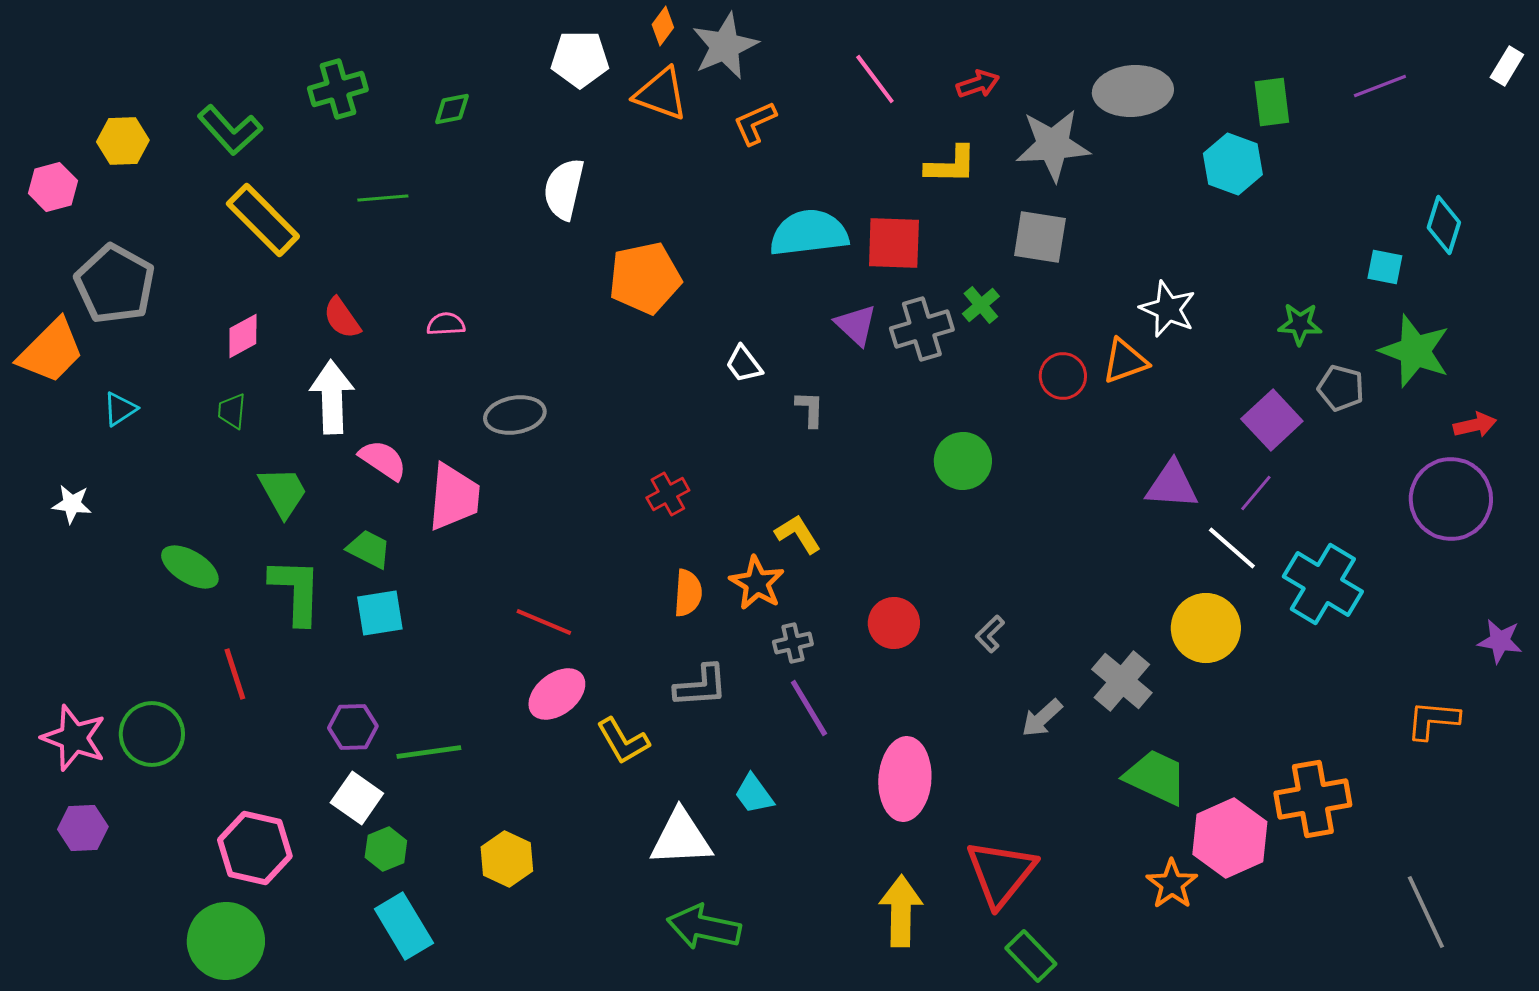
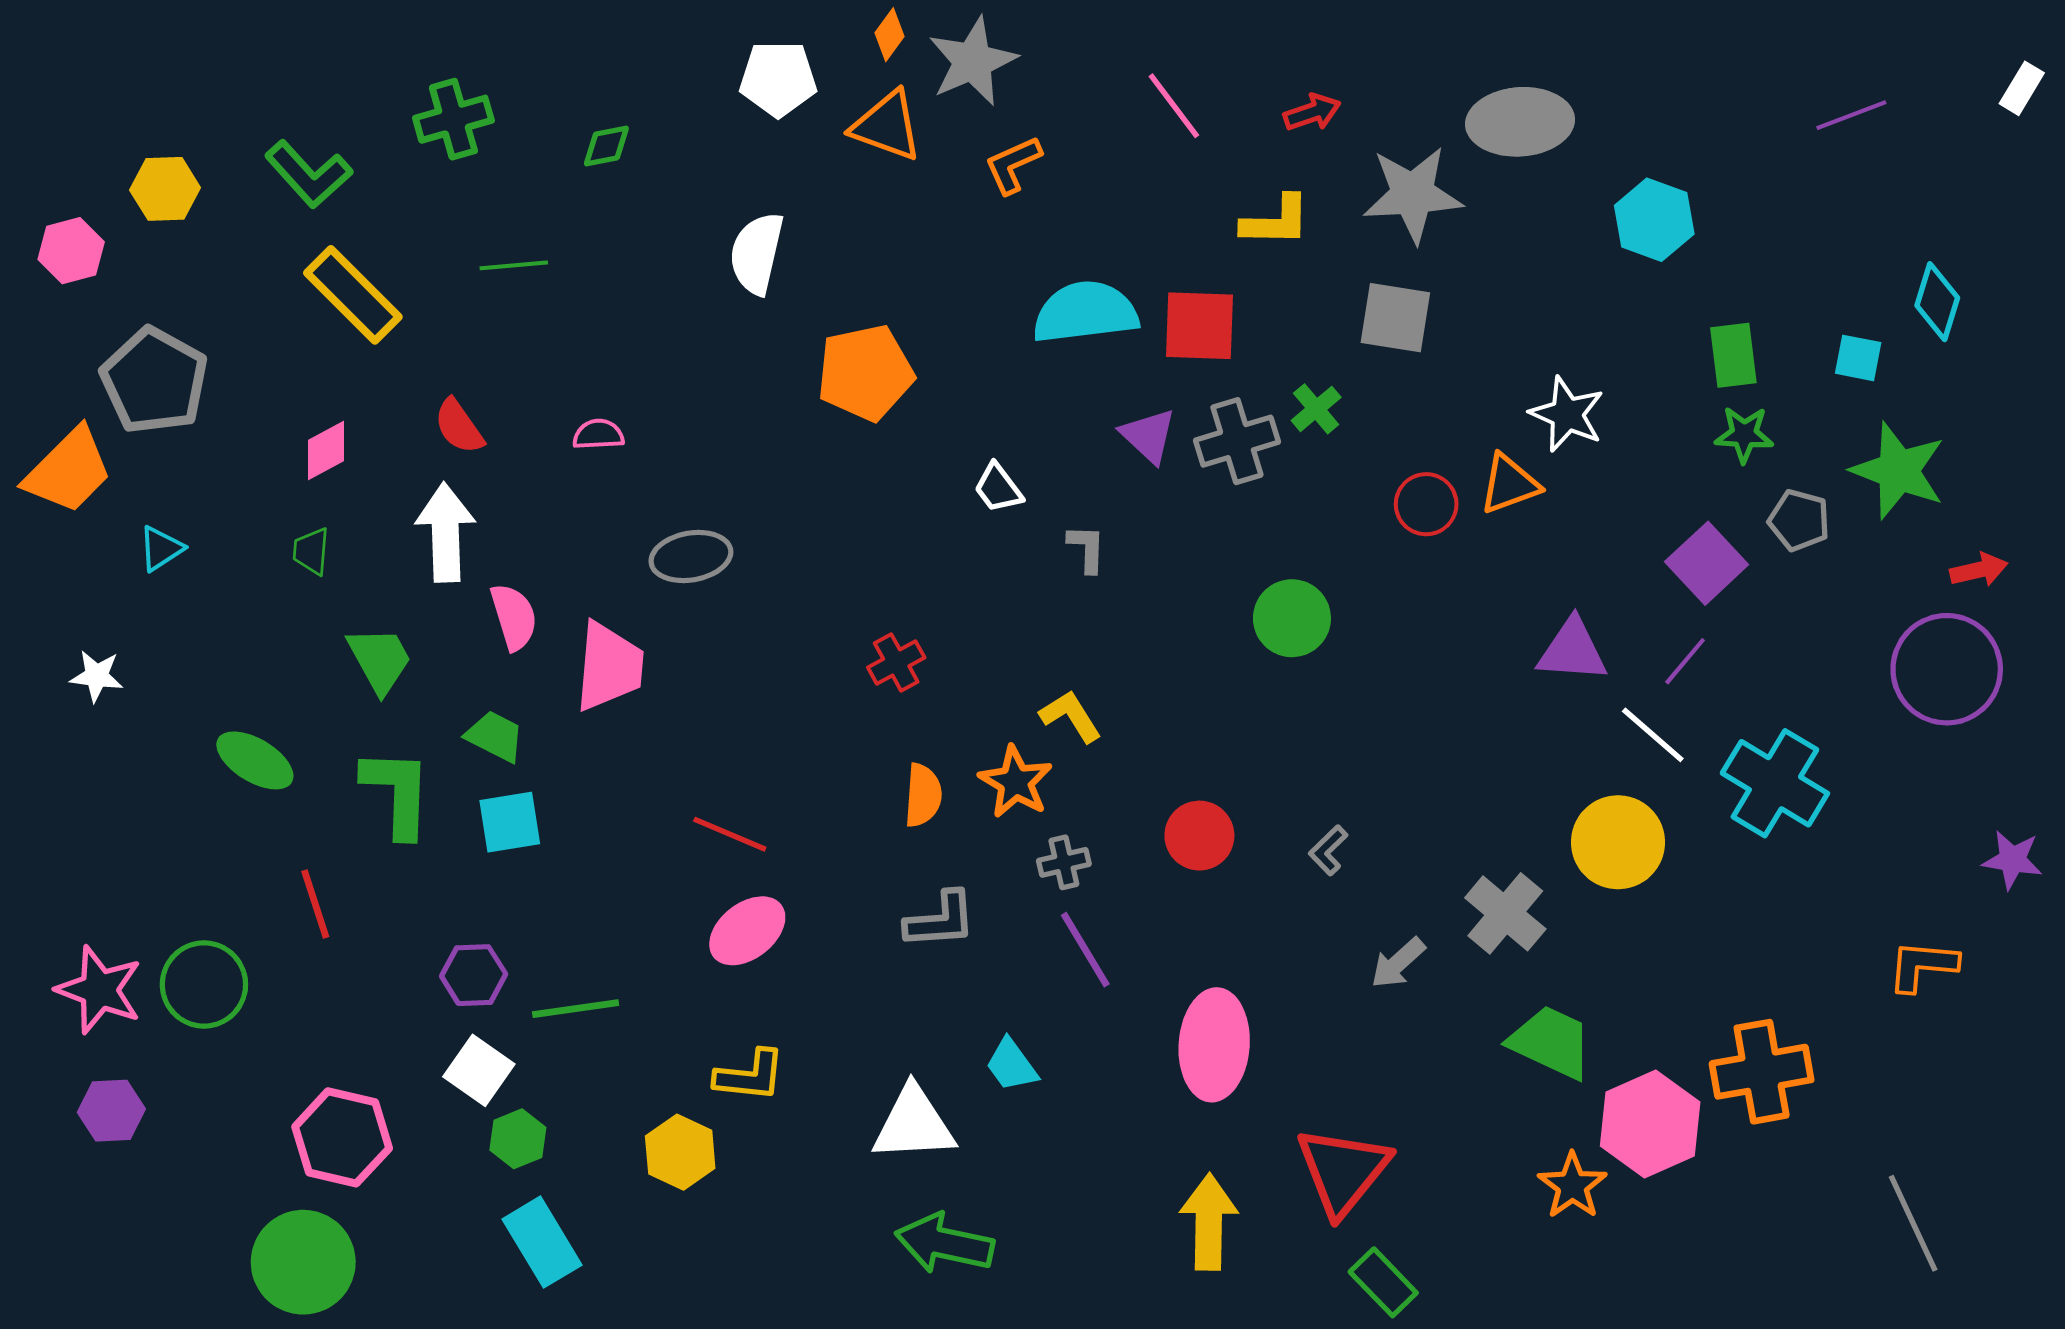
green rectangle: (1272, 102) -> (1733, 355), moved
pink semicircle: (383, 460) -> (514, 617), turned 39
yellow L-shape: (623, 741) -> (750, 1076), moved, turned -54

